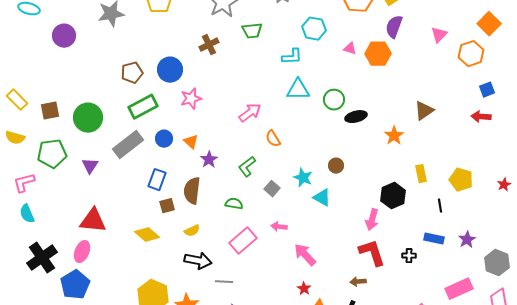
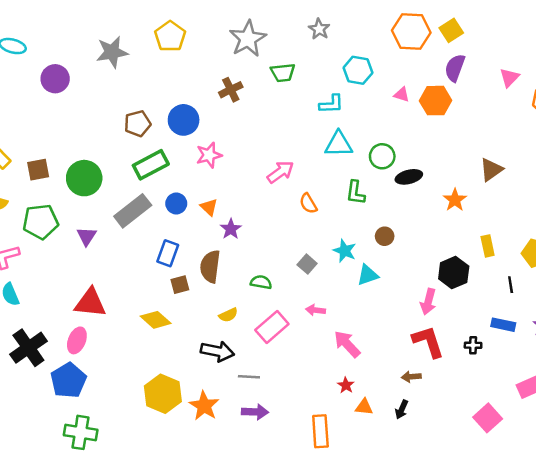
green L-shape: (247, 167) -> (356, 193), moved, turned -45
cyan triangle: (322, 198) -> (368, 275), turned -48
yellow semicircle: (192, 231) -> (228, 315), moved

